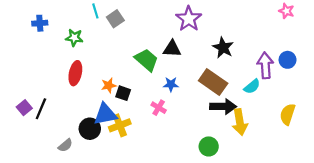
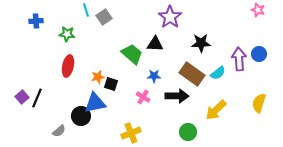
black star: (223, 48) -> (201, 43), turned -30
cyan semicircle: (252, 86) -> (218, 73), moved
black arrow: (223, 106) -> (177, 96), moved
yellow arrow: (240, 122) -> (216, 110), turned 55
yellow cross: (120, 125) -> (131, 133), moved

